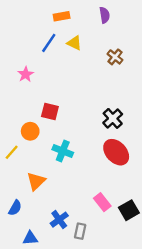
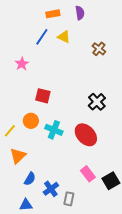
purple semicircle: (105, 15) -> (80, 13), moved
orange circle: (30, 131) -> (31, 121), moved
red ellipse: (116, 152) -> (86, 135), moved
orange triangle: (36, 181) -> (18, 156), moved
blue semicircle: (15, 208) -> (30, 179), moved

